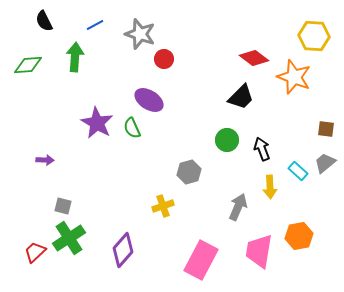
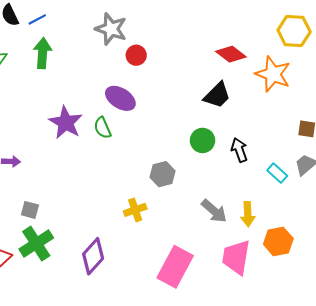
blue line: (95, 25) -> (37, 19), moved
yellow arrow: (270, 187) -> (248, 214), moved
gray arrow: (238, 207) -> (214, 211), turned 108

